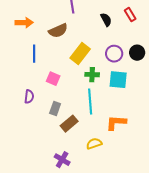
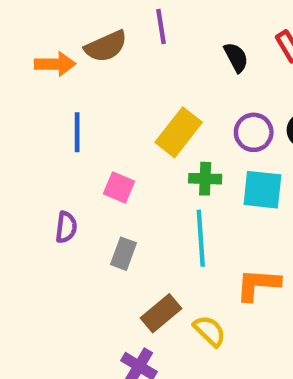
brown semicircle: (58, 31) -> (106, 46), moved
brown rectangle: (69, 124) -> (161, 313), moved
yellow semicircle: (94, 144) -> (210, 331), turned 63

